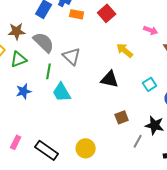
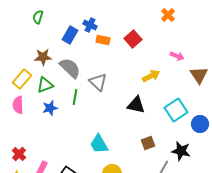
yellow arrow: (125, 50) -> (151, 76), turned 114
cyan square: (150, 84) -> (176, 110), size x1.6
blue star: (24, 91) -> (50, 108), moved
cyan trapezoid: (62, 92) -> (99, 144), moved

